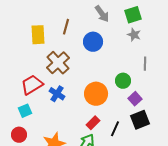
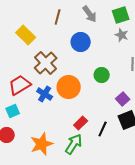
brown line: (66, 27) -> (58, 17), moved
yellow rectangle: (38, 35) -> (26, 35), turned -42
green circle: (123, 81) -> (102, 75), moved
orange circle: (96, 94) -> (69, 87), moved

